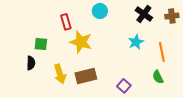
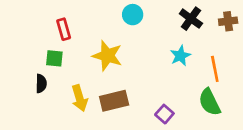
red rectangle: (66, 22) -> (64, 29), moved
green semicircle: (158, 77) -> (210, 102), size x1.5

